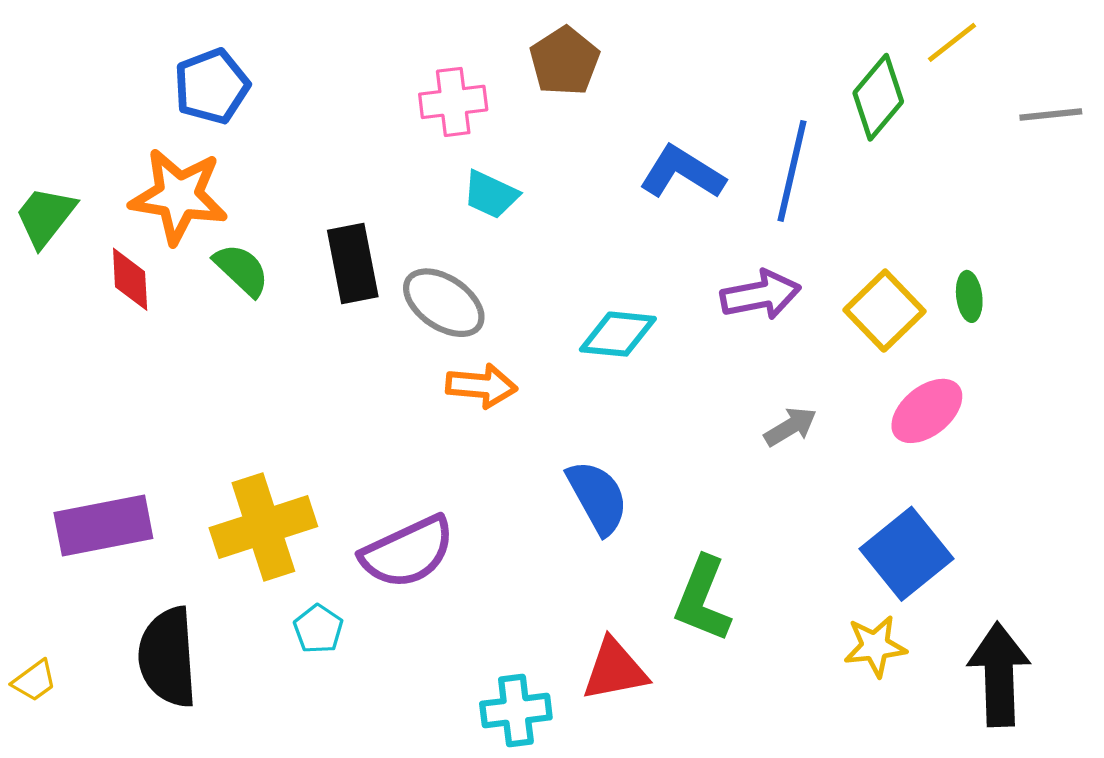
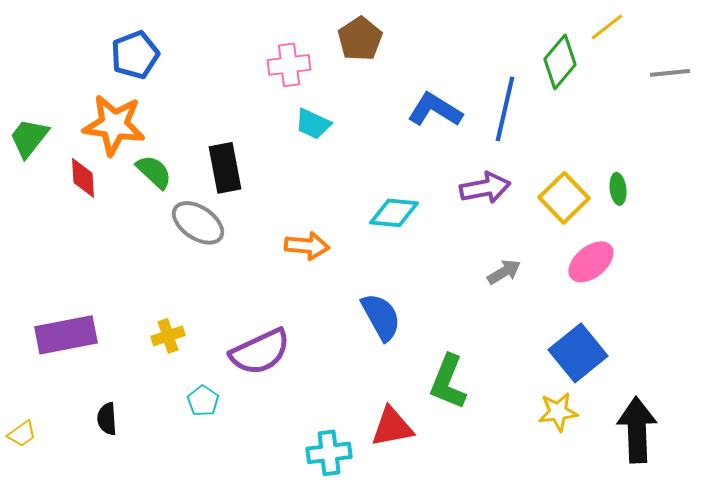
gray ellipse: (444, 303) -> (198, 223), moved
yellow cross: (263, 527) -> (168, 336), size x0.5
black semicircle: (168, 657) -> (107, 419), size x0.5

